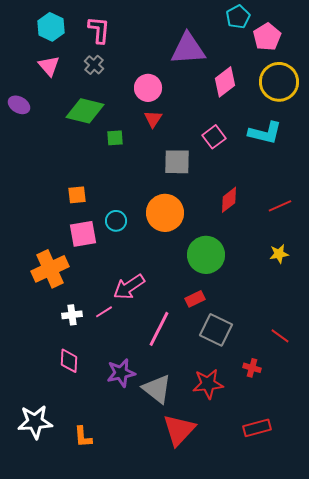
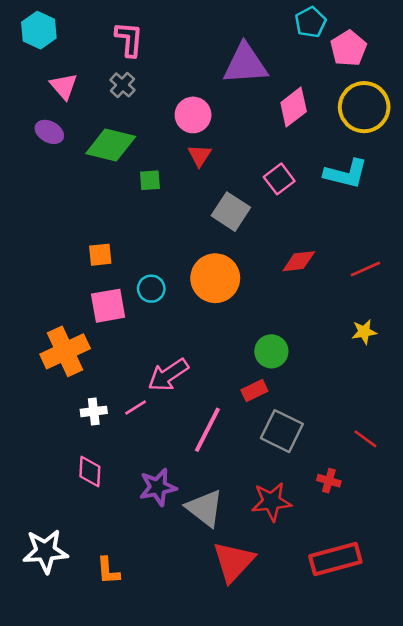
cyan hexagon: (51, 27) -> (39, 30), moved
purple ellipse: (19, 105) -> (49, 132), moved
gray square: (177, 162) -> (231, 212), turned 32
red diamond: (229, 200) -> (299, 261), turned 32
green circle: (206, 255) -> (271, 351), moved, size x0.7
red rectangle: (257, 428) -> (335, 559), size x1.4

